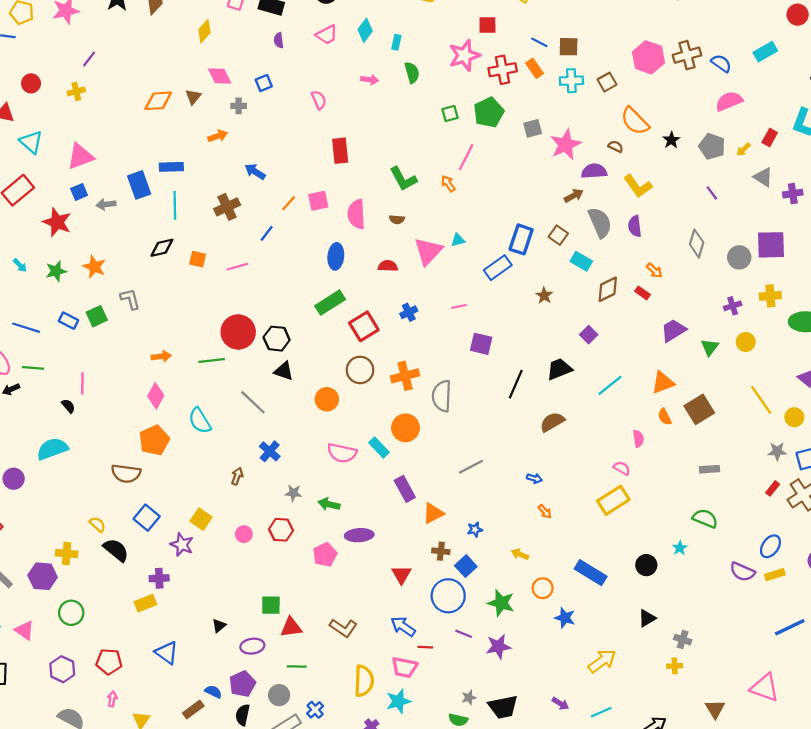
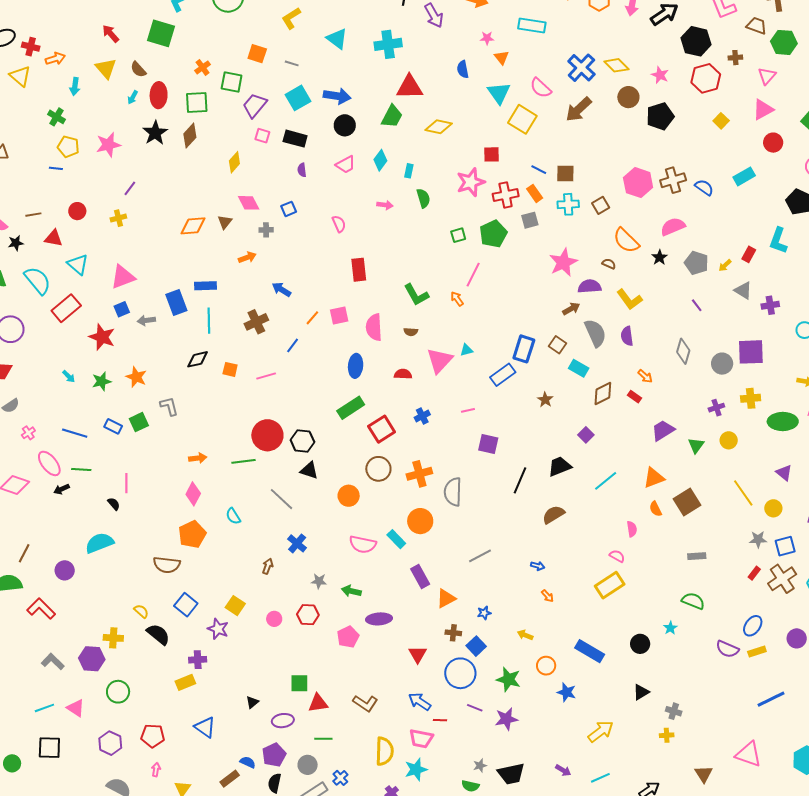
pink semicircle: (729, 101) -> (673, 227), moved
gray square: (533, 128) -> (530, 220), moved
cyan semicircle: (200, 421) -> (233, 516), size x0.7

